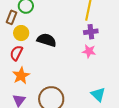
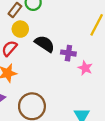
purple cross: (91, 32) -> (68, 53), moved

